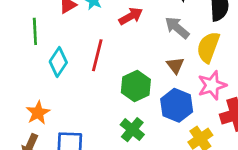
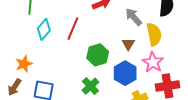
yellow semicircle: (208, 47) -> (154, 34), turned 140
pink star: (212, 85) -> (153, 62), turned -30

